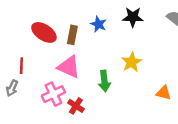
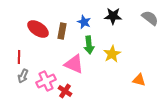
pink triangle: (69, 67) -> (74, 64), moved
green arrow: (104, 81) -> (89, 45), moved
gray arrow: (12, 88) -> (23, 76), moved

